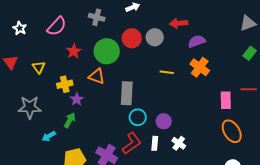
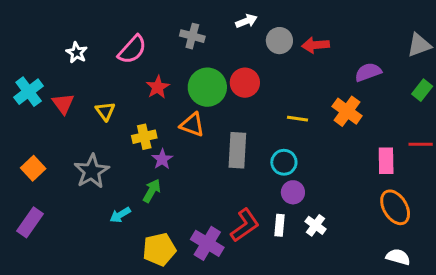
gray circle: (155, 37) -> (279, 41), moved
red circle: (132, 38) -> (245, 83), moved
purple semicircle: (197, 41) -> (368, 72), moved
gray star: (30, 107) -> (92, 171), turned -30
cyan circle: (138, 117) -> (284, 162), moved

